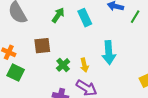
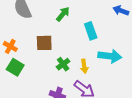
cyan rectangle: (85, 18) -> (91, 31), moved
cyan arrow: (109, 53) -> (110, 56), turned -85

